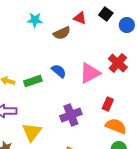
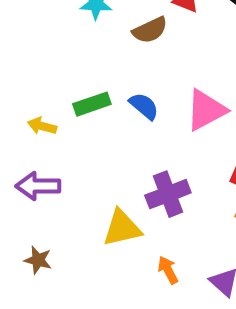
green rectangle: (33, 81) -> (92, 104), moved
yellow triangle: (32, 132) -> (122, 228), moved, turned 40

